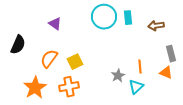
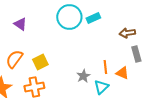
cyan rectangle: (128, 18) -> (93, 18), turned 72
brown arrow: (156, 26) -> (127, 33), moved
orange triangle: (166, 73) -> (122, 73), moved

